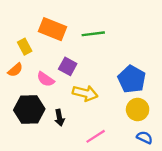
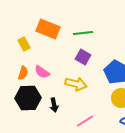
purple square: (68, 66) -> (83, 57), moved
orange semicircle: (15, 70) -> (23, 73), moved, turned -32

